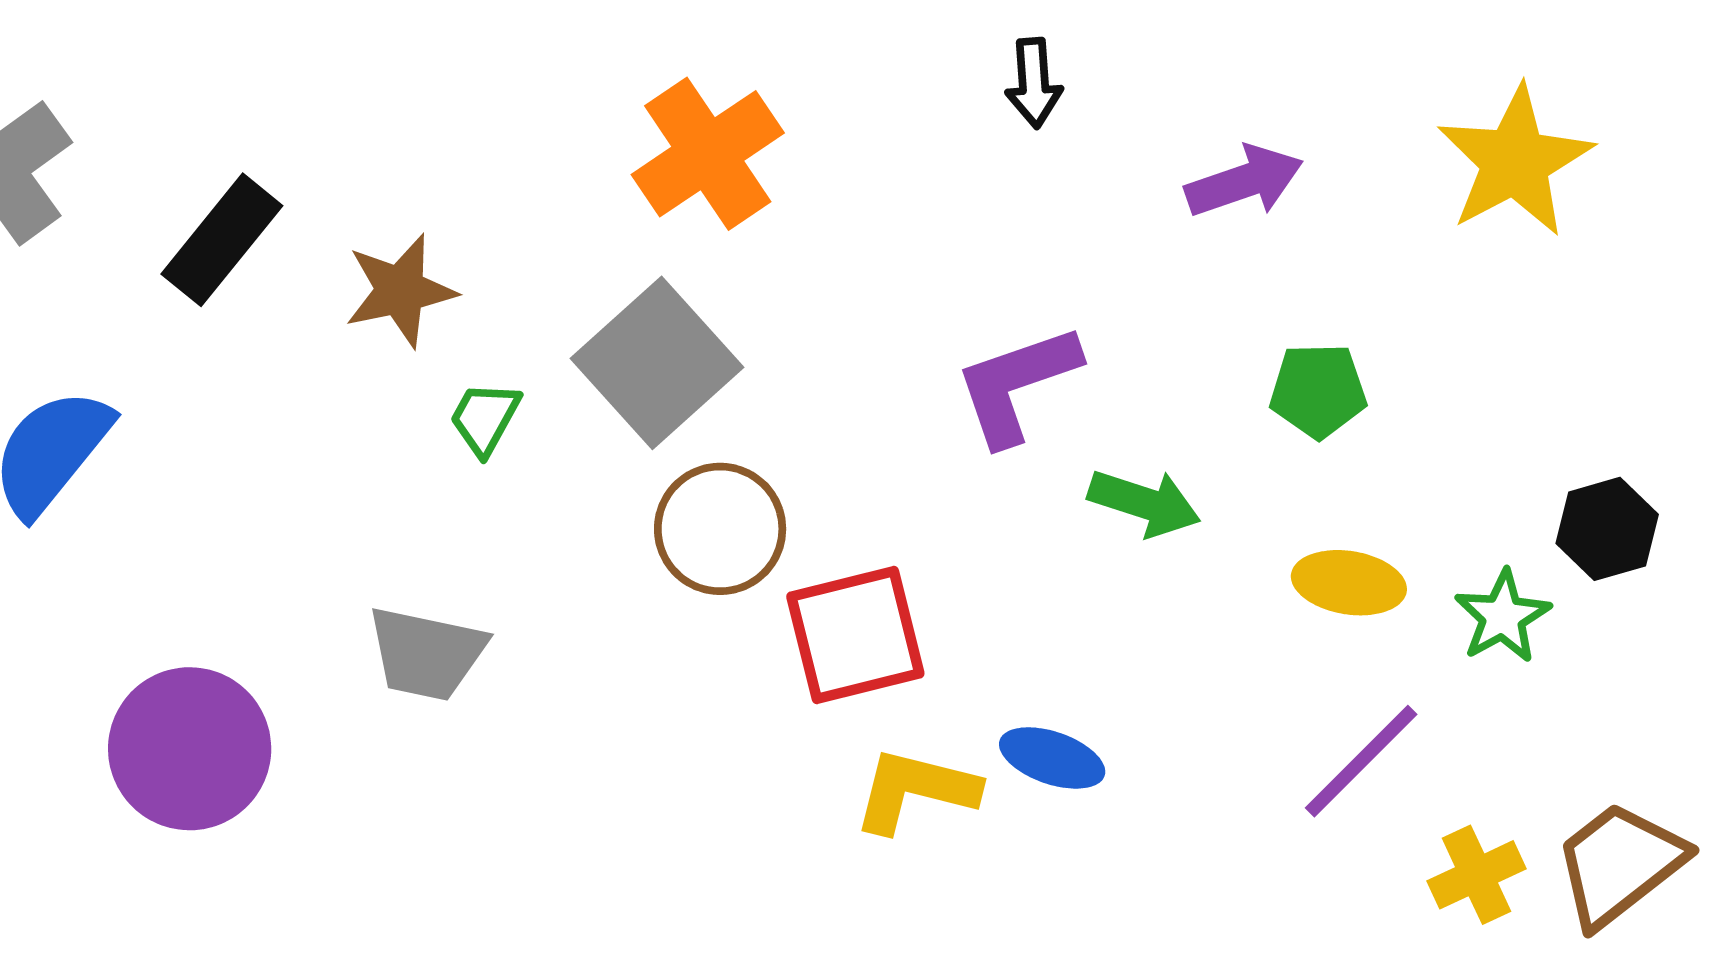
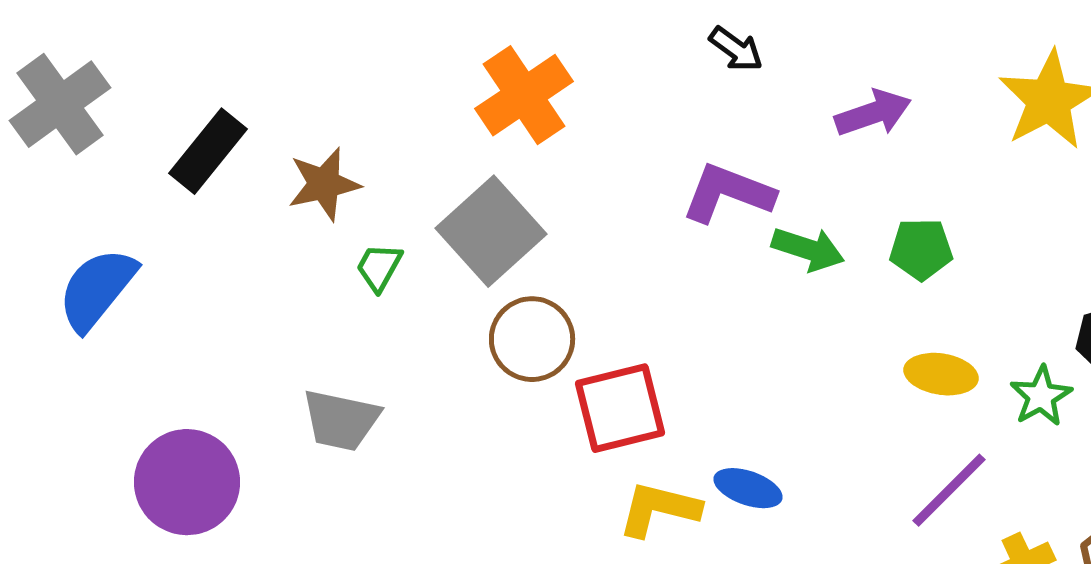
black arrow: (1034, 83) -> (736, 49), turned -50
purple L-shape: (1017, 384) -> (728, 193), moved, turned 40
green arrow: (1144, 503) -> (808, 249), moved

